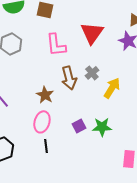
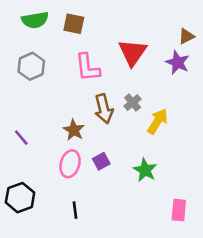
purple square: (79, 126) -> (101, 161), moved
green star: (102, 127) -> (145, 170), turned 30
black line: (46, 146) -> (75, 210), moved

